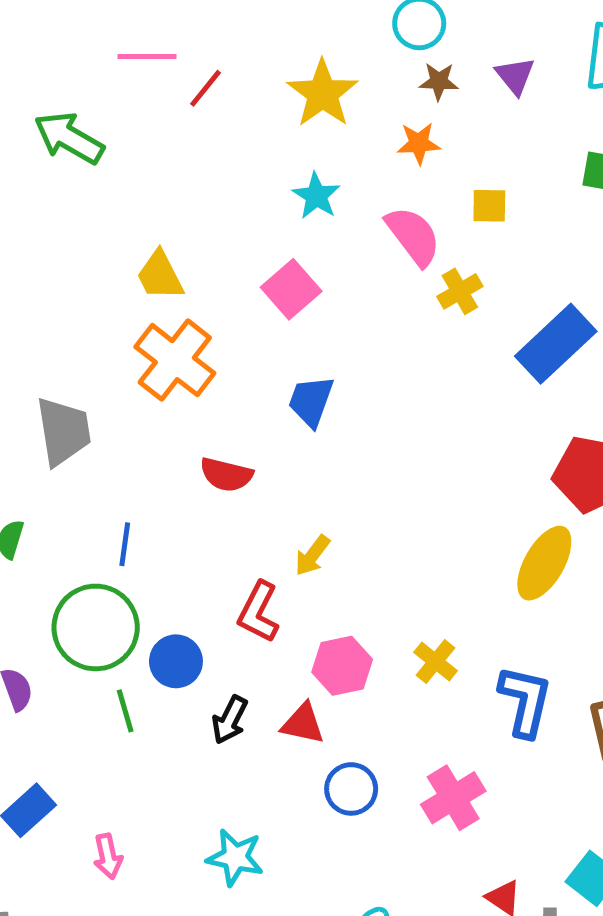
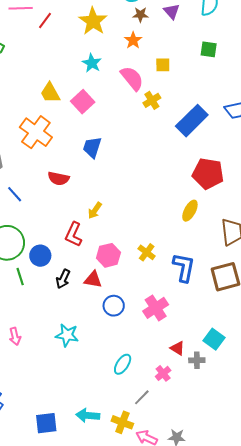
orange star: (419, 143) -> (133, 40), turned -30
yellow trapezoid: (160, 275) -> (50, 93), moved
blue line: (125, 544) -> (15, 194), moved, turned -48
yellow ellipse: (544, 563) -> (190, 211), size x0.7

